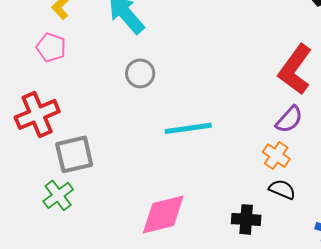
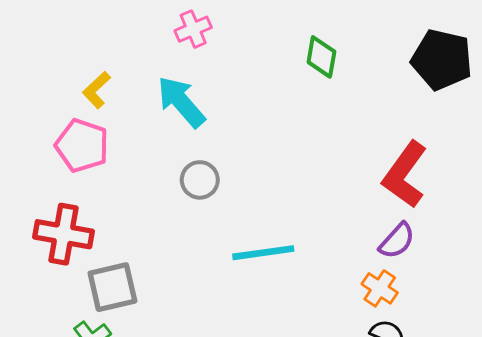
pink pentagon: (51, 47) -> (82, 146), size x1.4
red cross: (37, 114) -> (63, 234), turned 33

